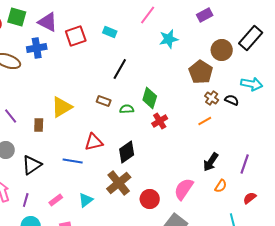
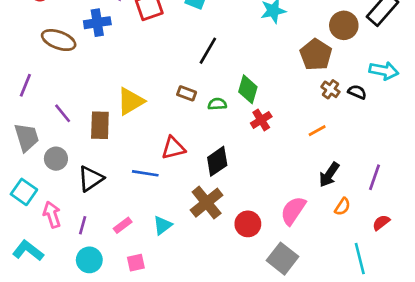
orange line: (205, 121) -> (317, 131), moved
brown rectangle: (39, 125) -> (100, 125), size x1.5

